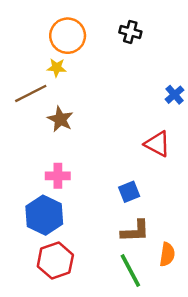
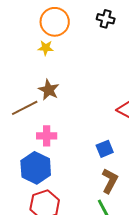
brown line: (31, 93) -> (25, 108), moved
brown L-shape: (135, 231) -> (110, 181), turned -60

